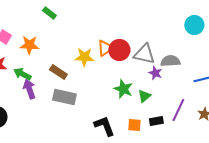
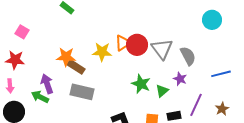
orange star: (29, 45) -> (66, 57), moved
gray triangle: (144, 54) -> (162, 49), turned 40
gray semicircle: (170, 61) -> (188, 56), turned 66
purple star: (155, 73) -> (180, 79), moved
green arrow: (22, 74) -> (40, 97), moved

